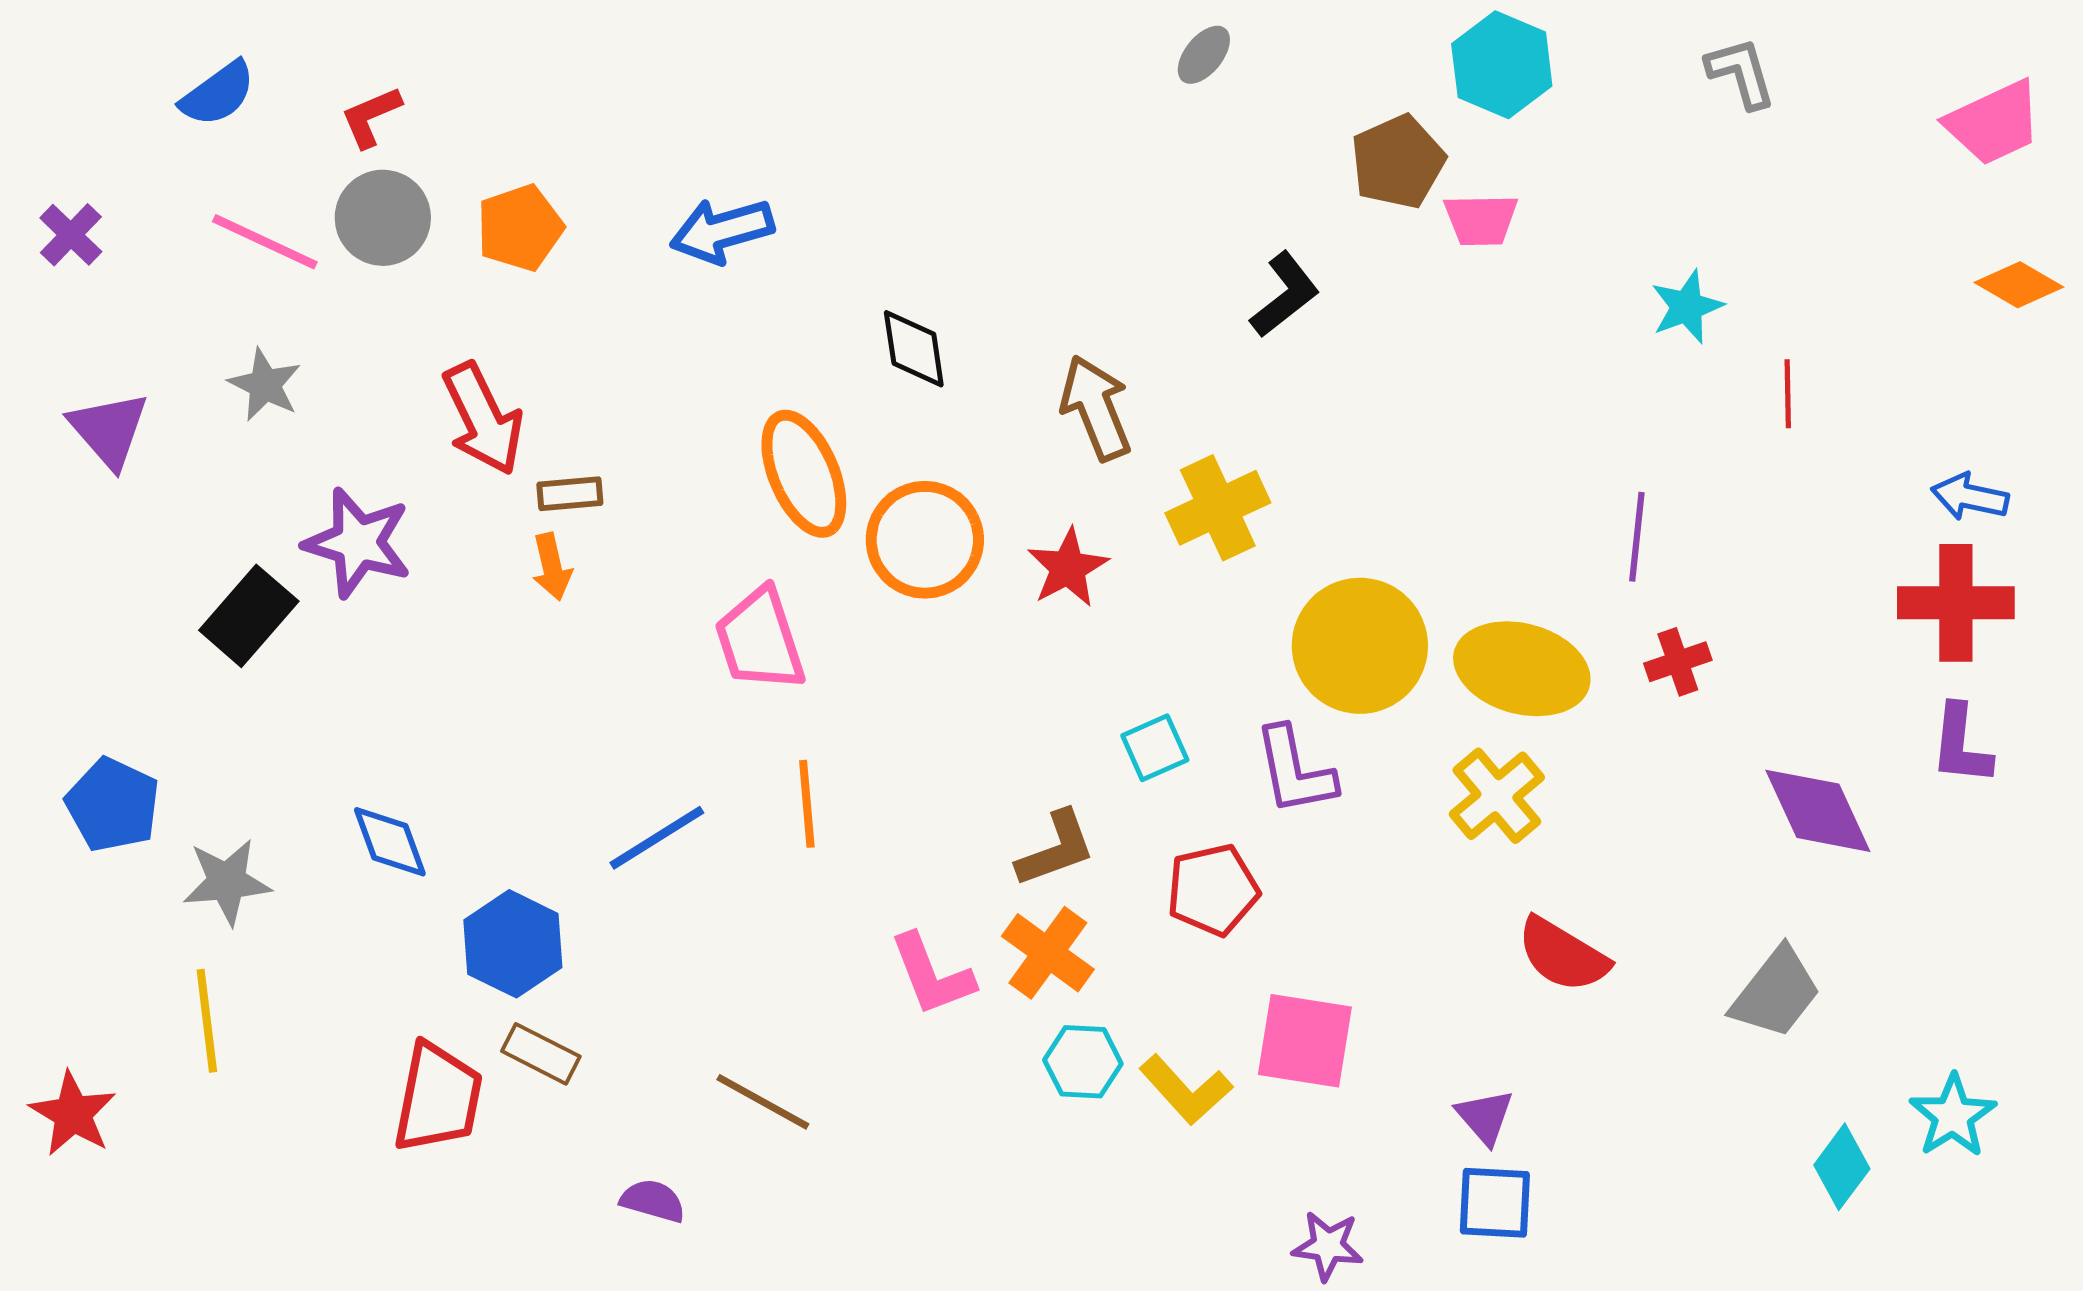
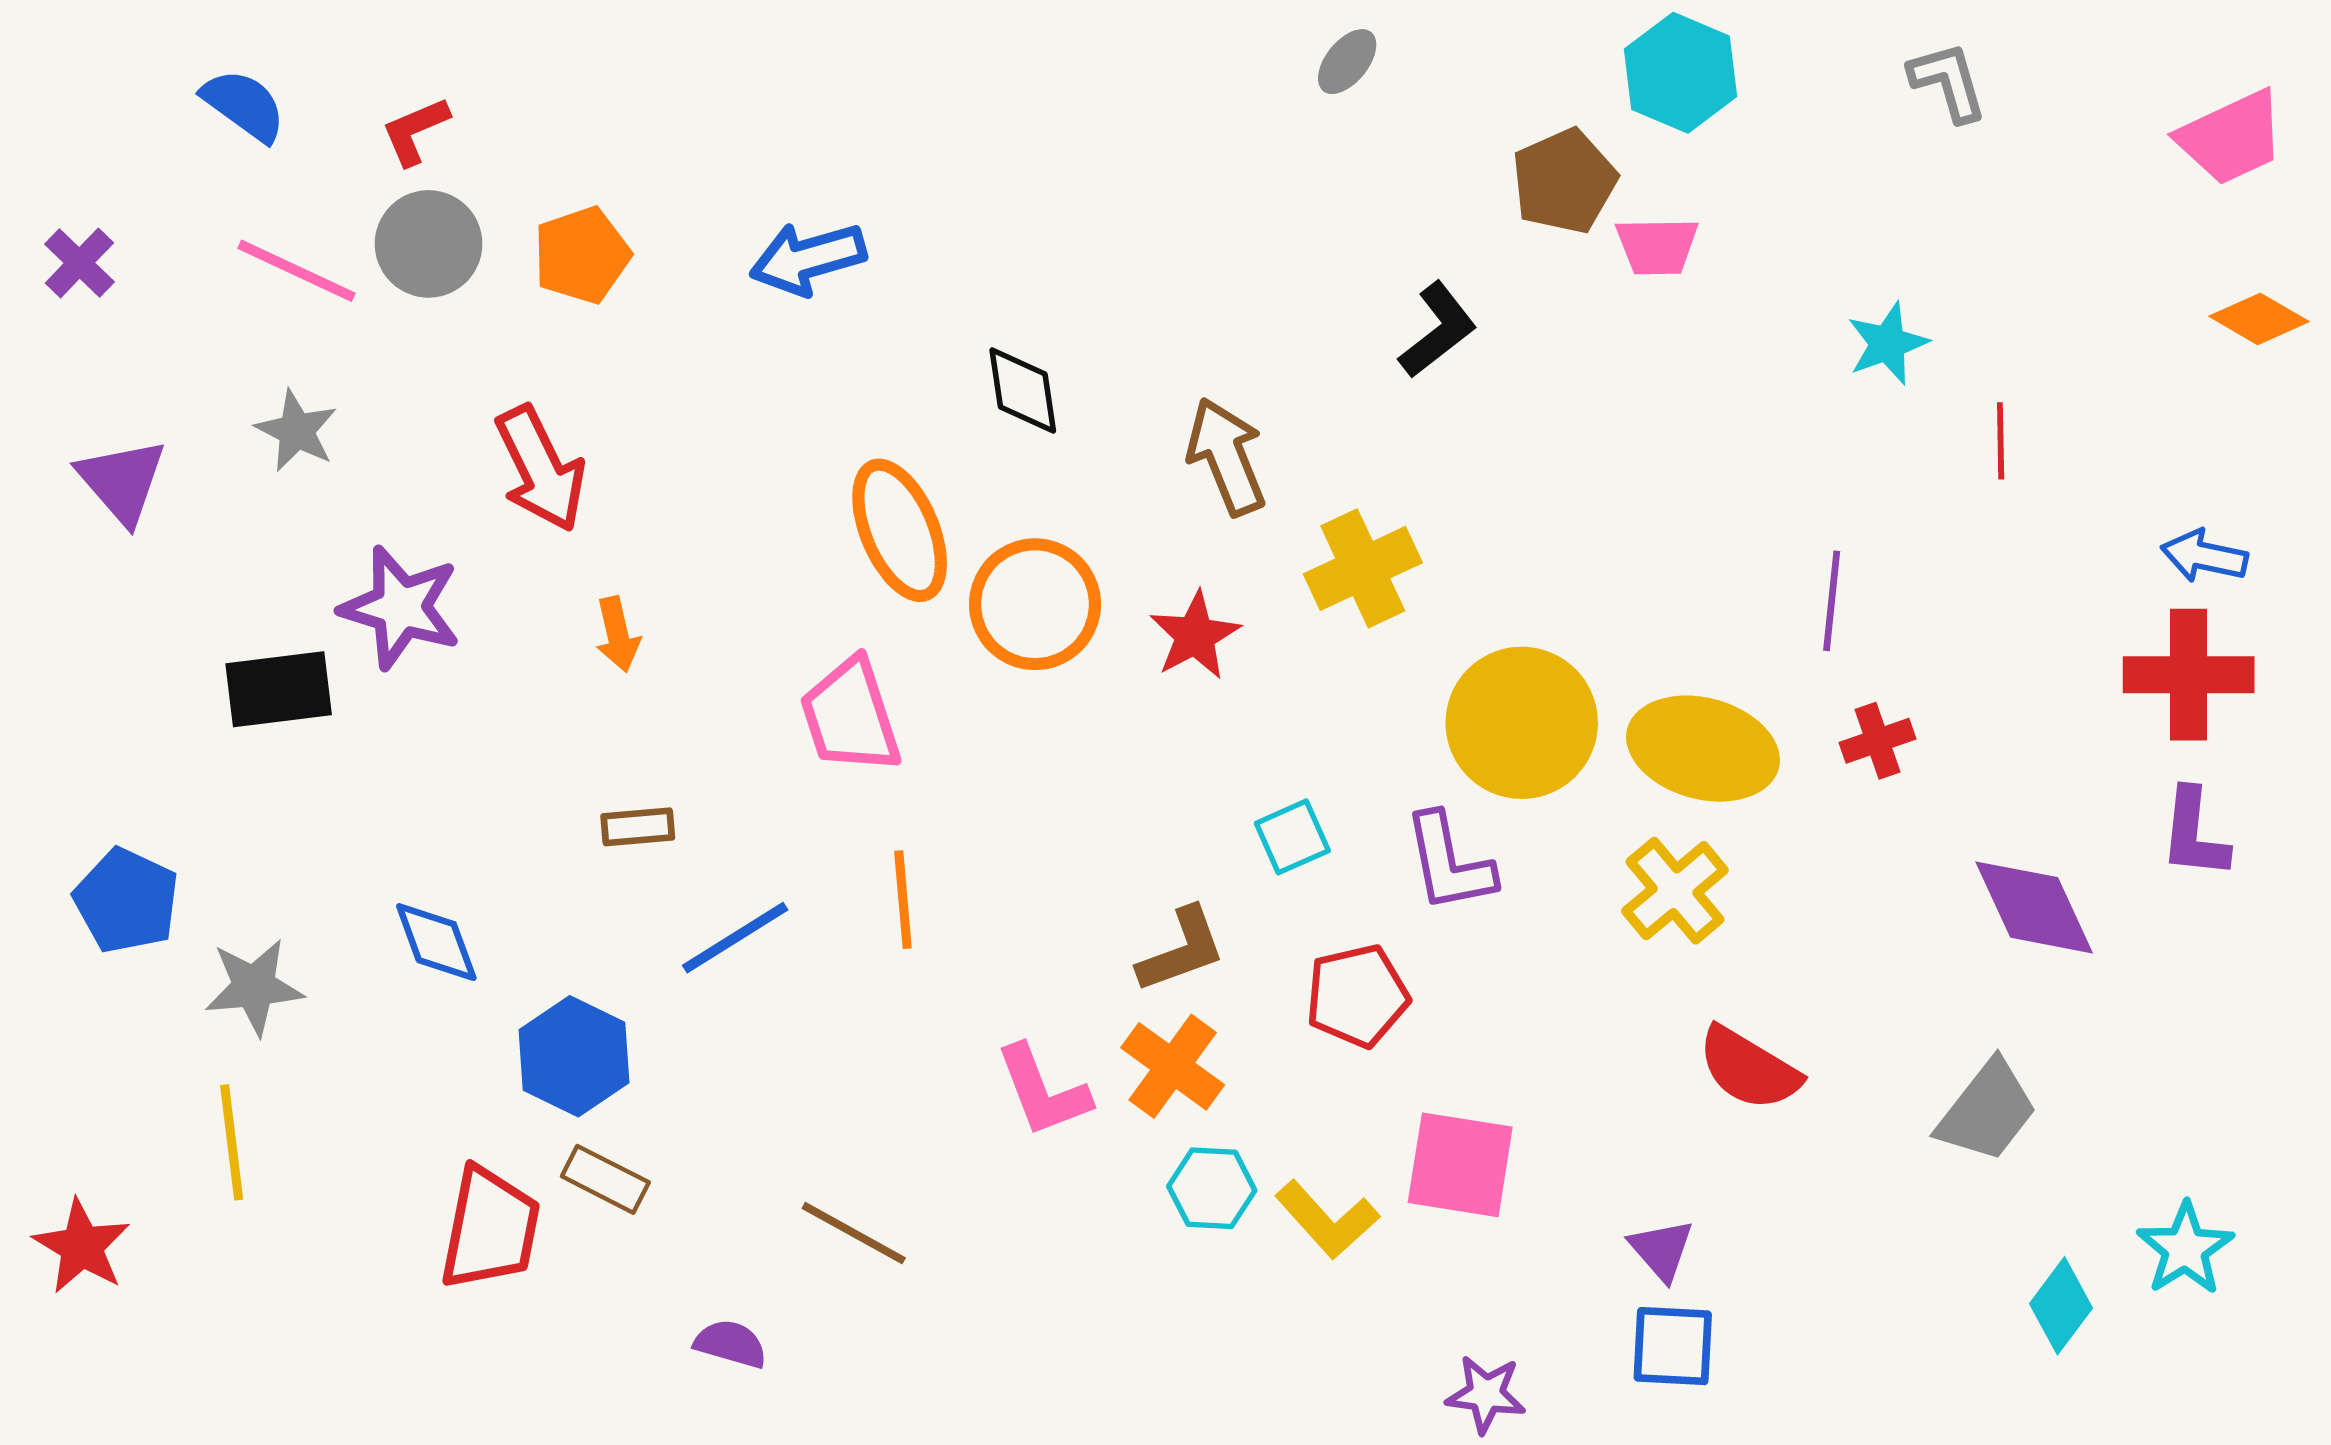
blue semicircle: (218, 94) -> (244, 105), turned -108
brown rectangle: (570, 494) -> (638, 827), moved
black rectangle: (249, 616) -> (279, 689), turned 42

